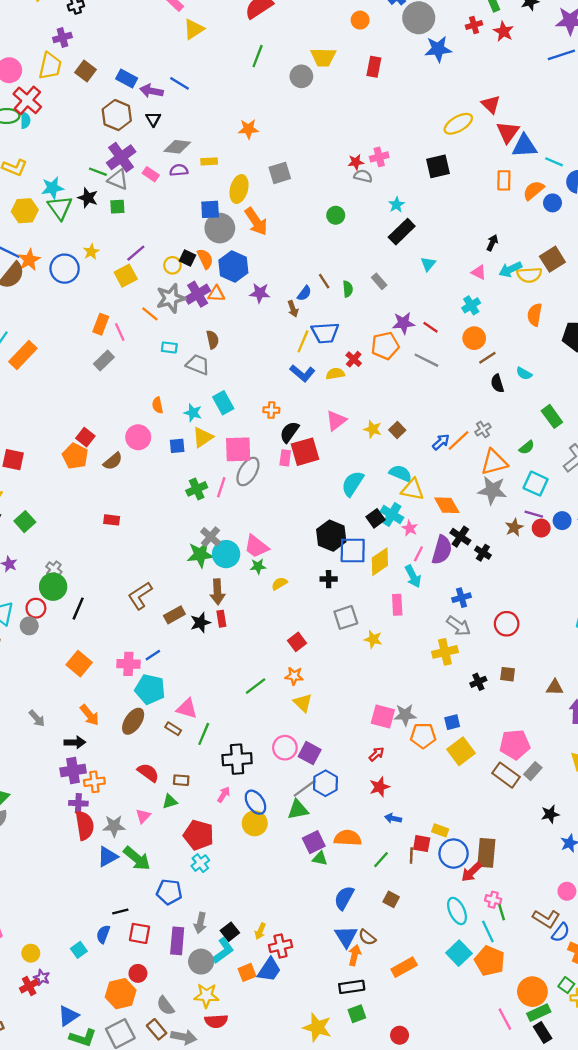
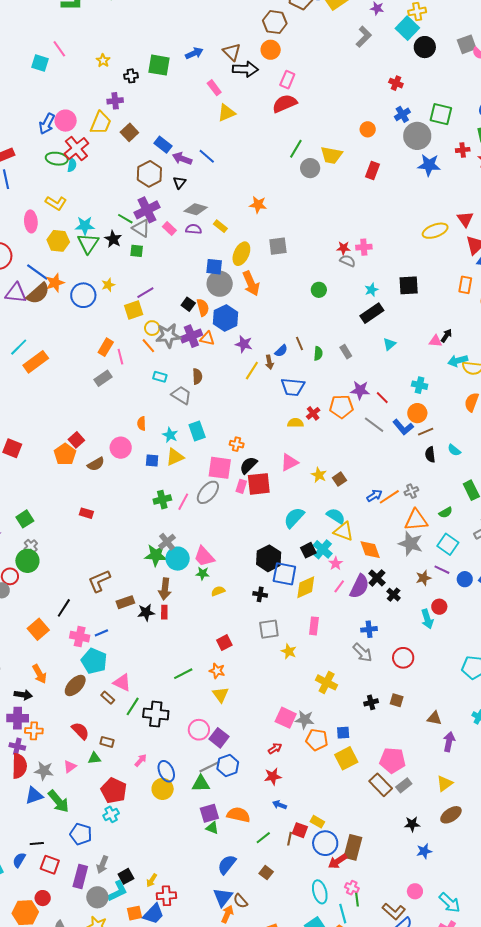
green line: (258, 56) -> (296, 149), moved
yellow rectangle: (209, 161) -> (220, 226), turned 32
black square: (438, 166) -> (409, 285), moved
yellow circle: (172, 265) -> (152, 328), moved
pink triangle: (479, 272) -> (435, 341), moved, turned -32
cyan cross: (471, 305) -> (420, 385), turned 35
yellow line: (303, 341) -> (252, 371), moved
blue L-shape: (302, 373) -> (403, 427), moved
pink square: (238, 449) -> (220, 468), moved
green square: (25, 522) -> (25, 519), moved
red circle: (541, 528) -> (439, 607), moved
cyan arrow: (413, 576) -> (427, 619), moved
black line: (78, 609) -> (64, 608), moved
yellow cross: (445, 652) -> (327, 682), moved, turned 30
black cross: (237, 759) -> (156, 714), moved

